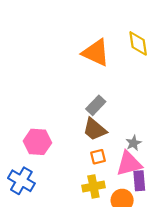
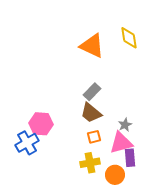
blue cross: (21, 181) -> (27, 143), moved, turned 30

